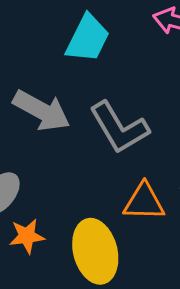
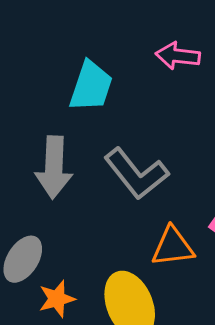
gray arrow: (42, 111) -> (54, 167), turned 72

